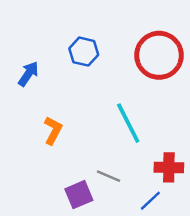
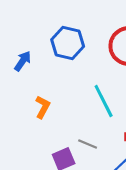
blue hexagon: (84, 52) -> (68, 43), size x1.4

